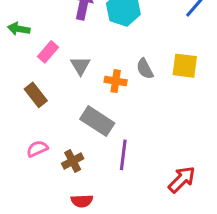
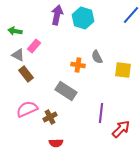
gray triangle: (80, 66) -> (18, 55), moved, turned -32
yellow square: (185, 66) -> (123, 70), moved
pink semicircle: (37, 149) -> (27, 109), size x1.5
purple line: (123, 155) -> (101, 113), moved

